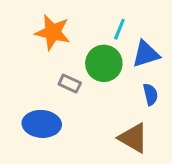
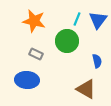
blue triangle: (146, 54) -> (98, 20), moved, turned -36
gray rectangle: (70, 84) -> (36, 54), moved

